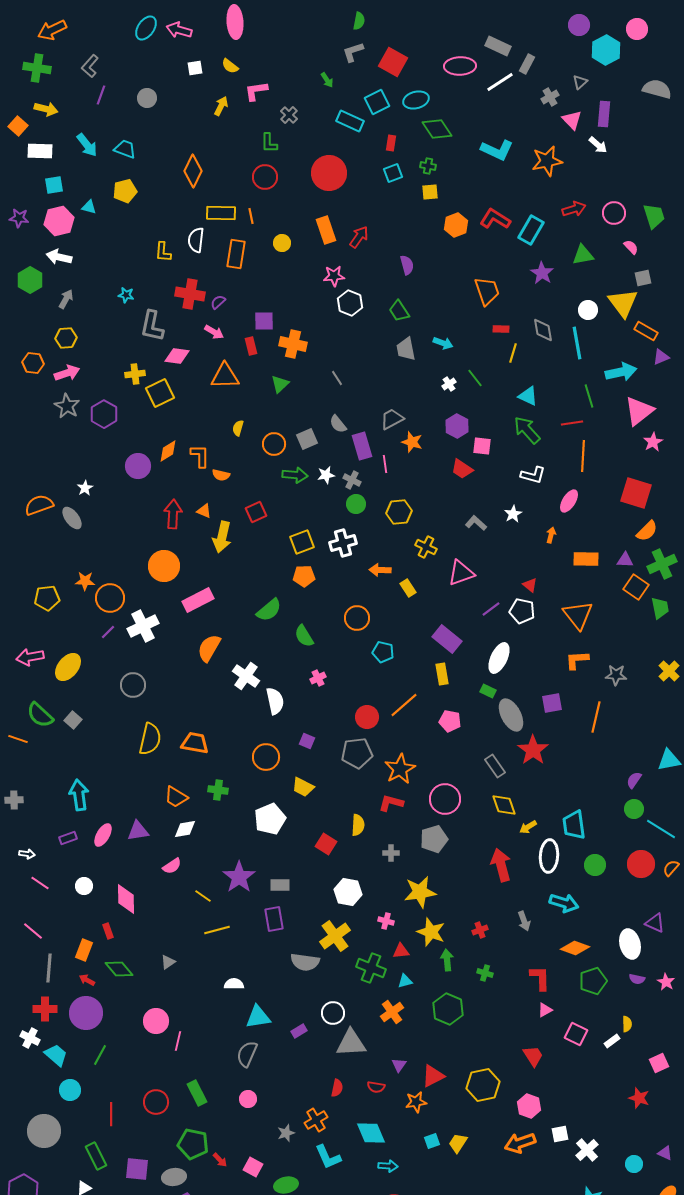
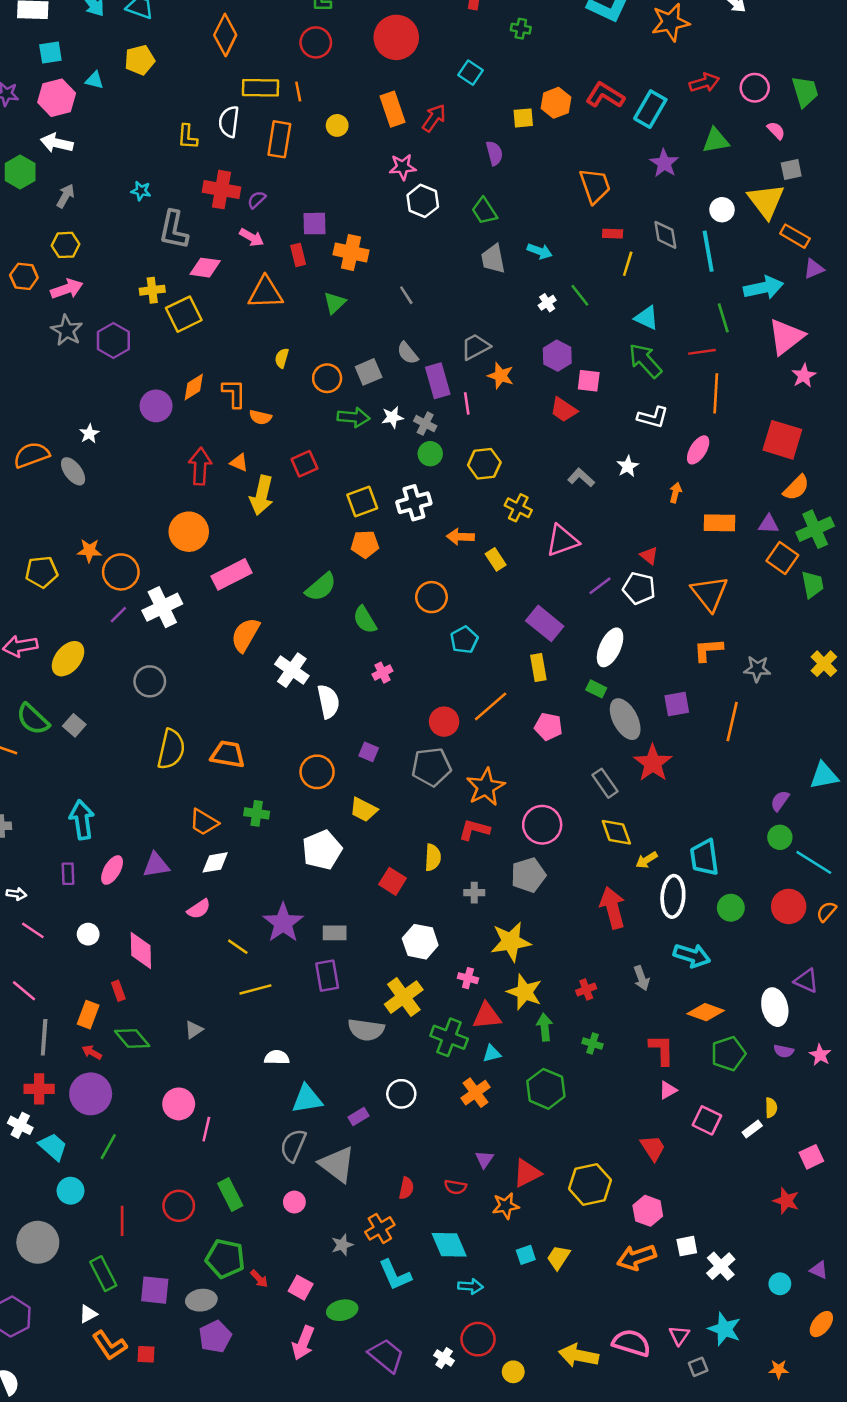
cyan square: (393, 173) -> (470, 73), moved, turned -36
yellow square: (430, 192) -> (523, 118), moved
cyan pentagon: (383, 652) -> (464, 640), turned 30
purple rectangle: (68, 838) -> (68, 874), turned -72
red triangle: (401, 951) -> (487, 1016), size x1.4
gray triangle: (351, 1043) -> (337, 1164), moved, turned 40

